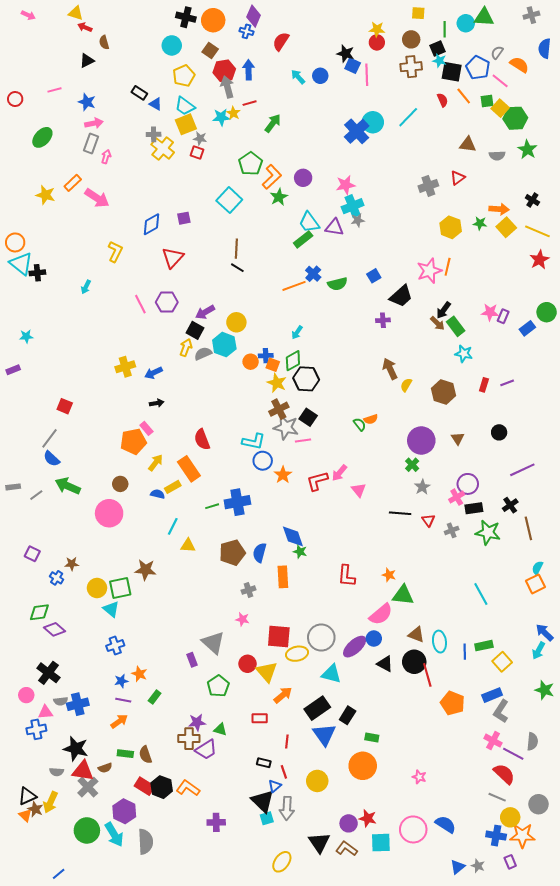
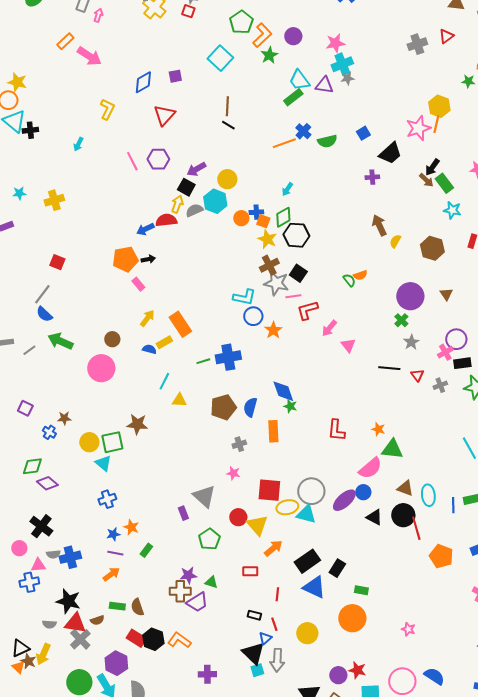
yellow star: (45, 195) -> (17, 82), moved
yellow hexagon: (451, 227) -> (439, 106), moved
yellow cross: (125, 367) -> (54, 200), moved
red semicircle: (202, 439) -> (166, 220), moved, turned 105
orange pentagon: (133, 442) -> (125, 259), moved
red L-shape: (317, 481) -> (307, 310), moved
cyan triangle: (331, 674) -> (306, 514), moved
blue triangle: (324, 734) -> (314, 587), turned -30

